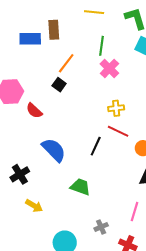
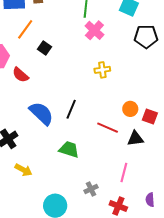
orange line: (66, 63) -> (25, 29), moved
red line: (118, 131) -> (108, 128), moved
black line: (96, 146) -> (71, 109), moved

